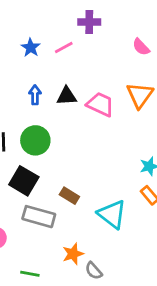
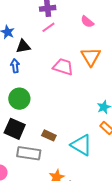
pink line: (64, 48) -> (48, 27), moved
black triangle: (67, 96) -> (23, 46), moved

